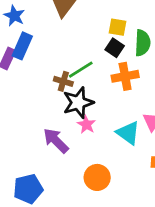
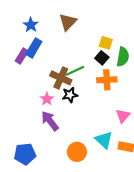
brown cross: (63, 81) -> (61, 78), size x1.5
black star: (78, 103) -> (70, 95), size x0.7
pink star: (86, 125) -> (47, 99), moved
cyan triangle: (128, 133) -> (104, 140), moved

